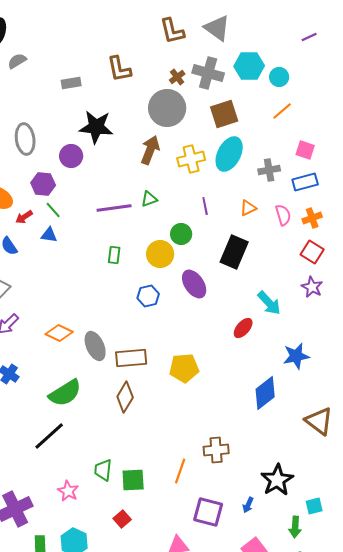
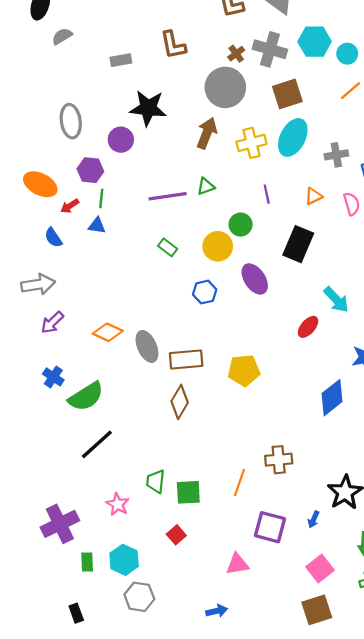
green line: (53, 210) -> (101, 198), turned 48
green rectangle: (114, 255) -> (168, 247), turned -60
green semicircle: (65, 393) -> (86, 397), moved

